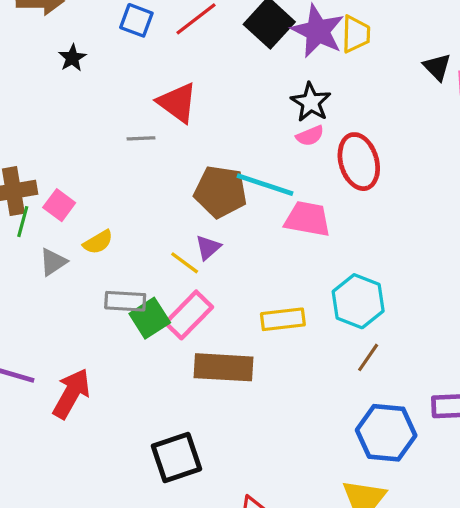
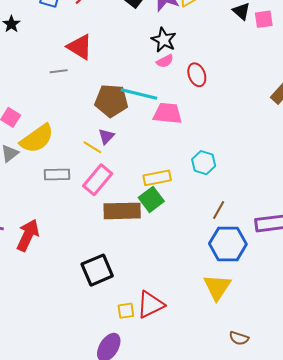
red ellipse: (359, 162) -> (197, 75), size x0.7
yellow semicircle: (98, 242) -> (37, 139), size x1.8
cyan hexagon: (358, 301) -> (204, 163), size x0.7
green square: (150, 318) -> (151, 199), moved
brown line: (368, 357) -> (219, 210), moved

